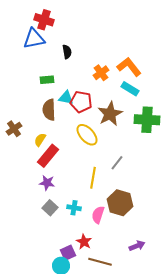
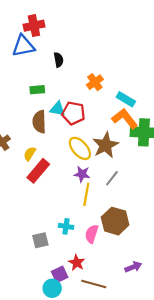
red cross: (44, 20) -> (34, 26), turned -30
orange L-shape: (129, 67) -> (125, 119), moved
brown star: (110, 114) -> (106, 145), moved
purple star: (47, 183) -> (82, 174), moved
gray square: (50, 208) -> (40, 240), moved, turned 35

